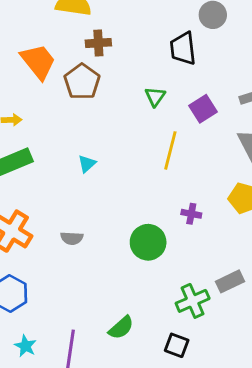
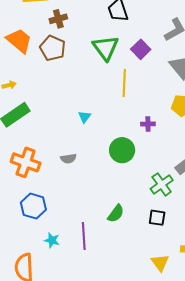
green triangle: (155, 97) -> (106, 48), size x1.8
cyan triangle: (87, 164) -> (85, 117), moved

